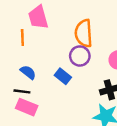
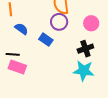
blue semicircle: (28, 72) -> (21, 29), moved

